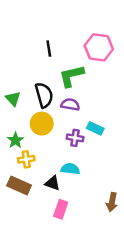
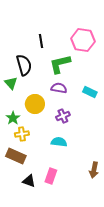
black semicircle: (44, 95) -> (24, 65), moved
cyan rectangle: (95, 128) -> (90, 92), moved
purple cross: (75, 138) -> (63, 116), turned -32
black triangle: (52, 183) -> (29, 181), moved

